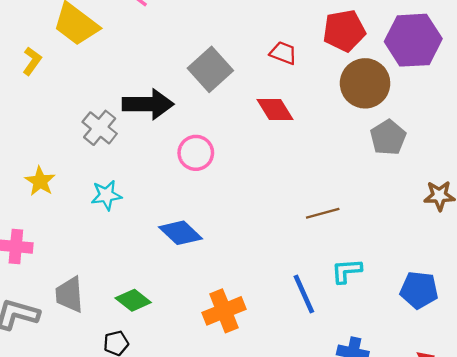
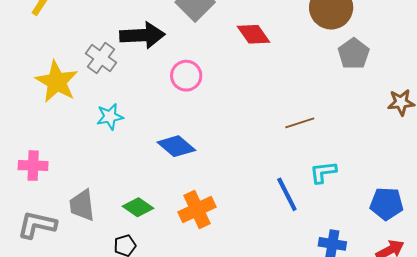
yellow star: (40, 181) -> (57, 82), moved, size x1.6
blue pentagon: (419, 290) -> (387, 204), moved
orange cross: (224, 311) -> (197, 209), moved

